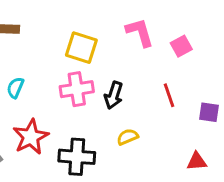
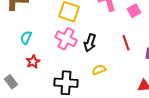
pink cross: (77, 89) -> (66, 39), turned 35
red star: (31, 137) -> (33, 62), moved, size x0.6

